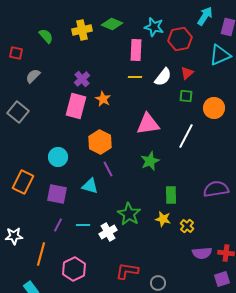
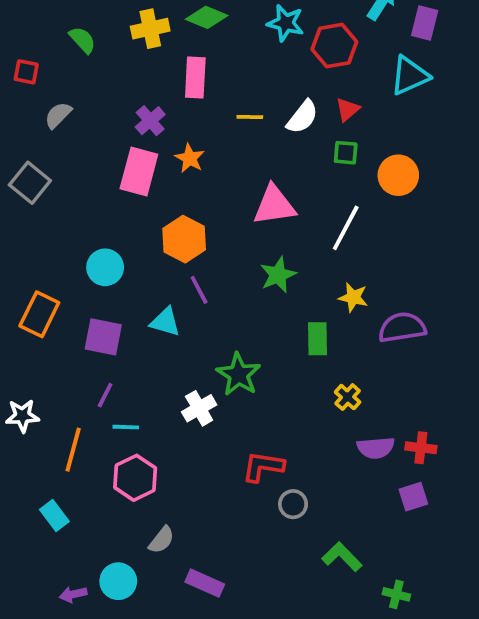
pink rectangle: (136, 50) -> (195, 77), moved
yellow star: (163, 219) -> (353, 297), moved
cyan line: (83, 225) -> (126, 427), moved
red L-shape: (127, 271) -> (263, 467), moved

